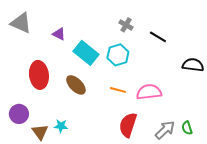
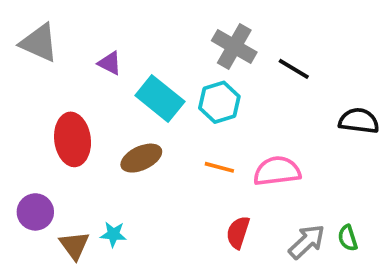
gray cross: (126, 25) -> (234, 46), size x1.6
brown ellipse: (76, 85) -> (141, 158), turned -70
red semicircle: (128, 125) -> (238, 232), size x0.7

